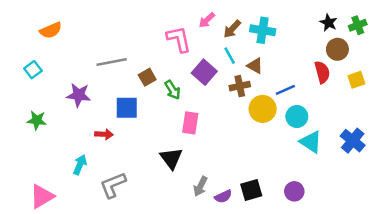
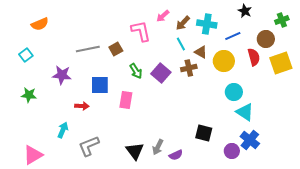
black star: (329, 23) -> (245, 11), moved
purple square: (204, 72) -> (161, 73), moved
brown square: (147, 77) -> (116, 49), moved
yellow square: (356, 80) -> (281, 63), size x1.6
blue line: (285, 90) -> (233, 36), moved
yellow circle: (263, 109) -> (224, 61), moved
pink rectangle: (190, 123) -> (126, 100), moved
blue cross: (353, 141) -> (250, 140), moved
black triangle: (171, 158) -> (135, 151), moved
black square: (251, 190) -> (204, 133), moved, turned 30

